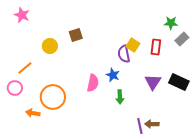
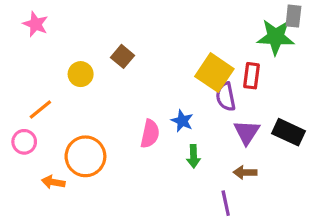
green star: (171, 23) -> (276, 37), size x1.6
brown square: (76, 35) -> (123, 56), turned -32
gray rectangle: (182, 39) -> (293, 16), moved, turned -40
yellow square: (133, 45) -> (214, 73), size x1.6
purple semicircle: (124, 54) -> (226, 97), moved
brown arrow: (152, 124) -> (245, 172), moved

